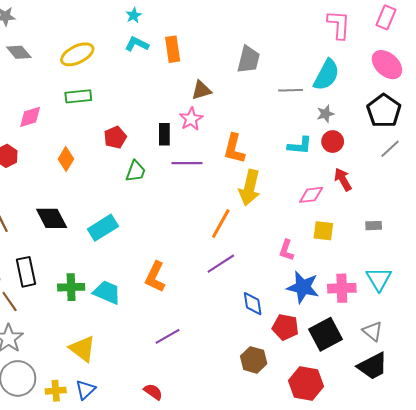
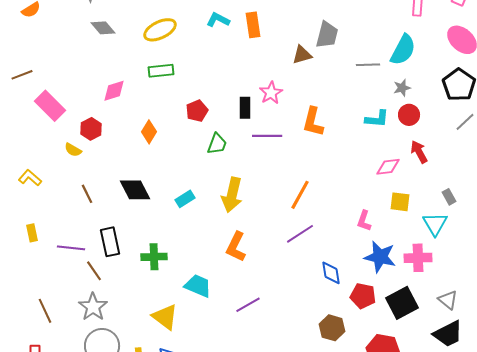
brown triangle: (201, 90) -> (302, 55), moved
yellow arrow: (250, 188) -> (232, 195), moved
gray rectangle: (374, 226) -> (449, 197), turned 63
cyan rectangle: (103, 228) -> (185, 199), size x0.7
cyan triangle: (379, 279) -> (435, 224), moved
cyan trapezoid: (107, 292) -> (198, 286), moved

